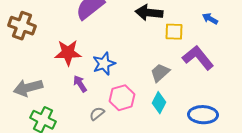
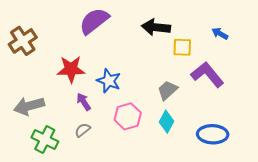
brown cross: (22, 26) -> (23, 41), turned 36
blue star: (104, 64) -> (109, 81), turned -30
gray semicircle: (97, 114) -> (83, 130), moved

